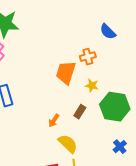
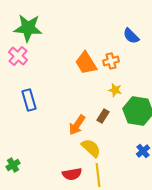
orange trapezoid: (66, 73) -> (86, 63), moved, turned -50
orange arrow: (54, 121) -> (77, 125), size x1.5

